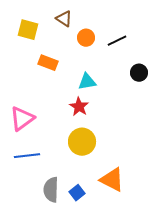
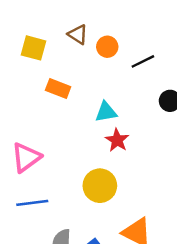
orange circle: (86, 38) -> (107, 47), moved
red star: (79, 107) -> (117, 140), moved

